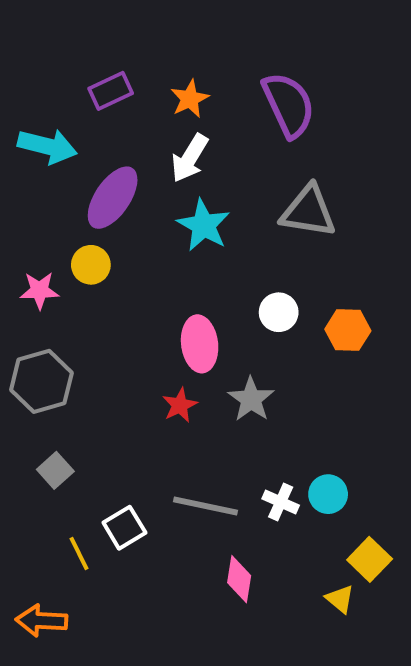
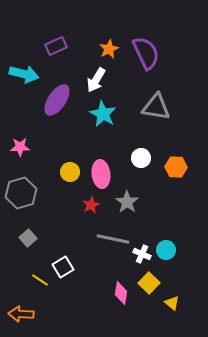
orange star: (190, 99) -> (109, 49), moved
yellow circle: (91, 265) -> (70, 172), moved
gray line: (206, 506) -> (113, 239), moved
yellow line: (79, 553) -> (40, 280), turned -30
yellow square: (370, 559) -> (149, 283), moved

